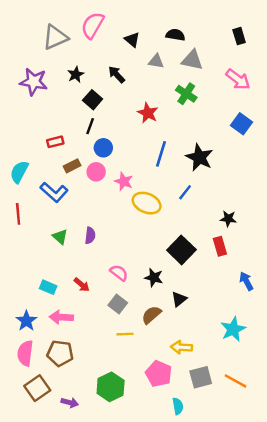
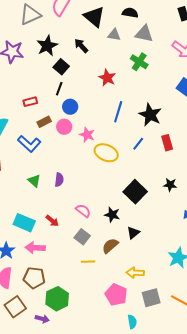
black triangle: (132, 40) -> (94, 17), size x1.6
black star: (76, 74) -> (47, 46), size x1.5
black star: (228, 219) -> (170, 185), moved
red rectangle: (220, 246) -> (167, 143), moved
cyan rectangle: (48, 287) -> (24, 223), size x1.5
green hexagon: (111, 387) -> (57, 299), moved

